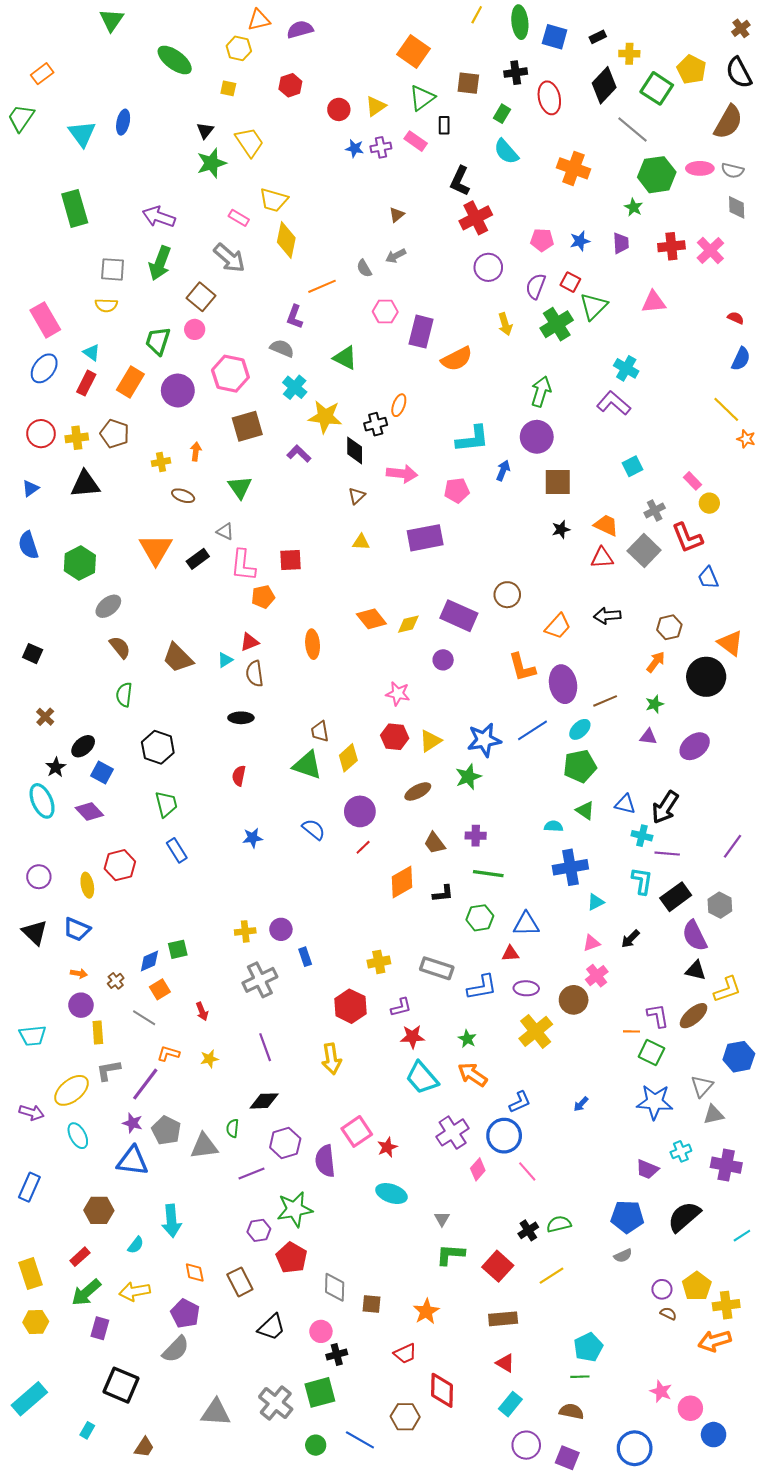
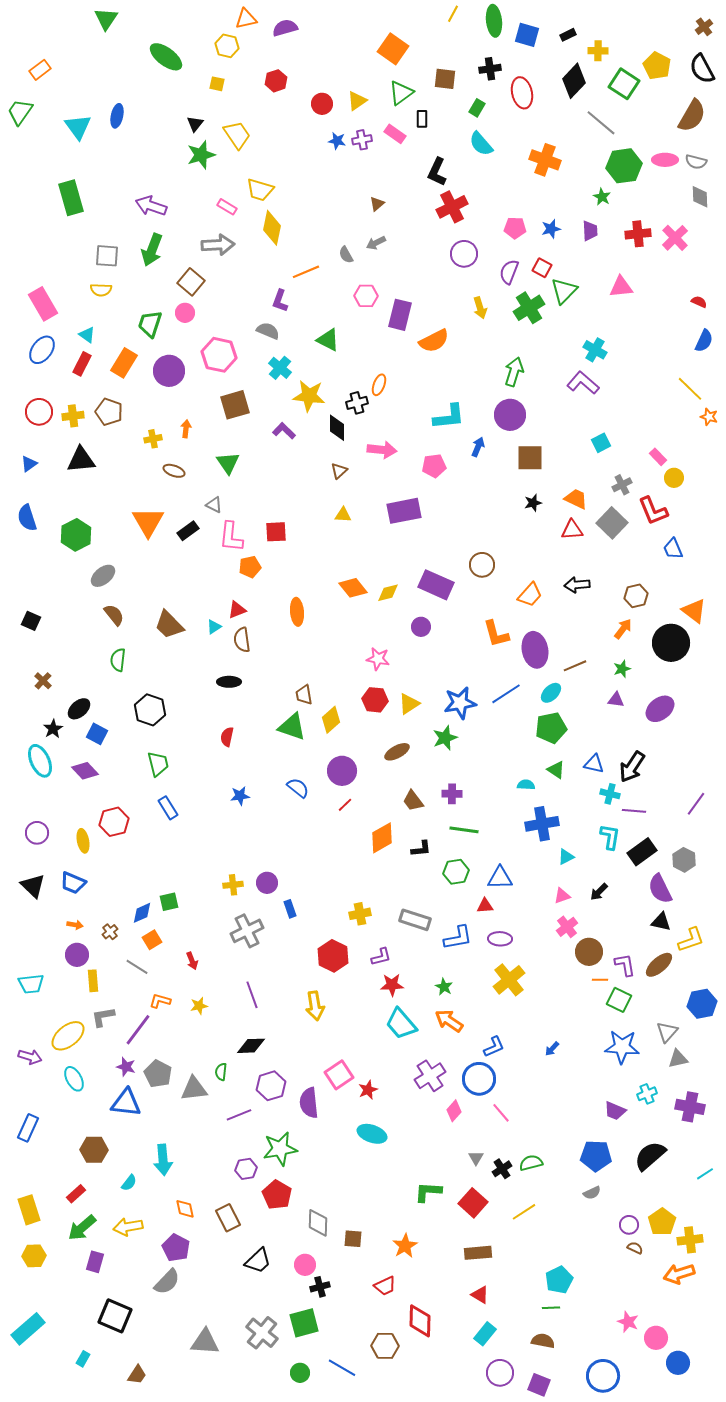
gray arrow: (229, 258) -> (218, 245), turned -44
brown circle: (574, 1000) -> (589, 952), moved
gray triangle: (442, 1219) -> (476, 1158), moved

